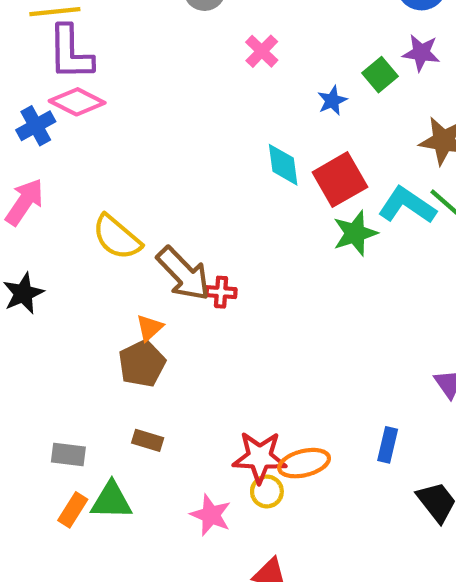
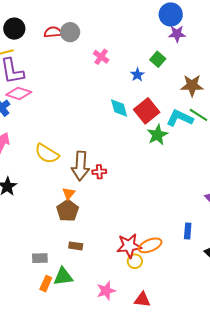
purple star: (421, 53) -> (177, 34), moved
brown arrow: (183, 274) -> (81, 166), turned 56
pink star: (211, 515) -> (106, 291), moved, turned -30

